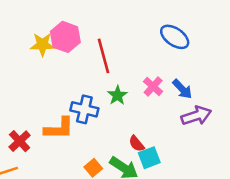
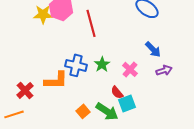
pink cross: (153, 86) -> (130, 69), moved
green star: (117, 95) -> (102, 64), moved
purple arrow: (196, 116) -> (164, 70), size x0.7

